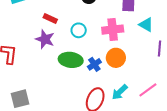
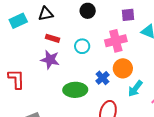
green ellipse: (71, 60) -> (75, 90), moved
cyan arrow: (120, 92) -> (135, 89), moved

